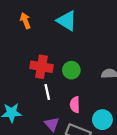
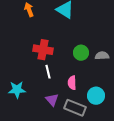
green circle: (71, 70) -> (81, 53), moved

